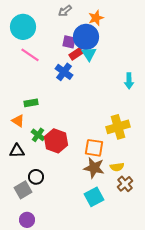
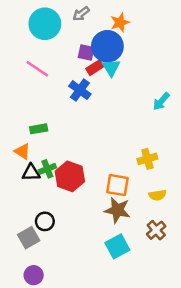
cyan circle: (23, 27) -> (45, 24), moved
cyan arrow: (129, 81) -> (161, 101), turned 42
yellow cross: (118, 127) -> (147, 159), size x0.7
green cross: (38, 135) -> (47, 169), turned 32
black triangle: (17, 151) -> (31, 173), moved
yellow semicircle: (117, 167) -> (157, 195), moved

